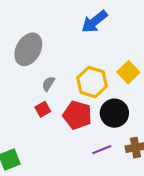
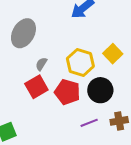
red square: (43, 109) -> (36, 87), size x1.6

